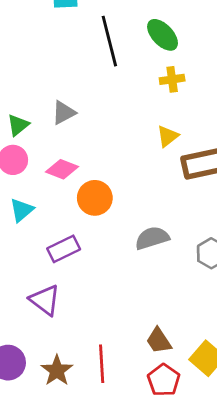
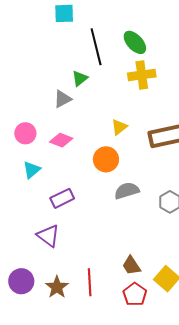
yellow cross: (172, 79) -> (142, 75), size x1.5
green triangle: (18, 125) -> (80, 78), moved
yellow triangle: (168, 136) -> (119, 127), moved
orange circle: (95, 198) -> (106, 159), moved

